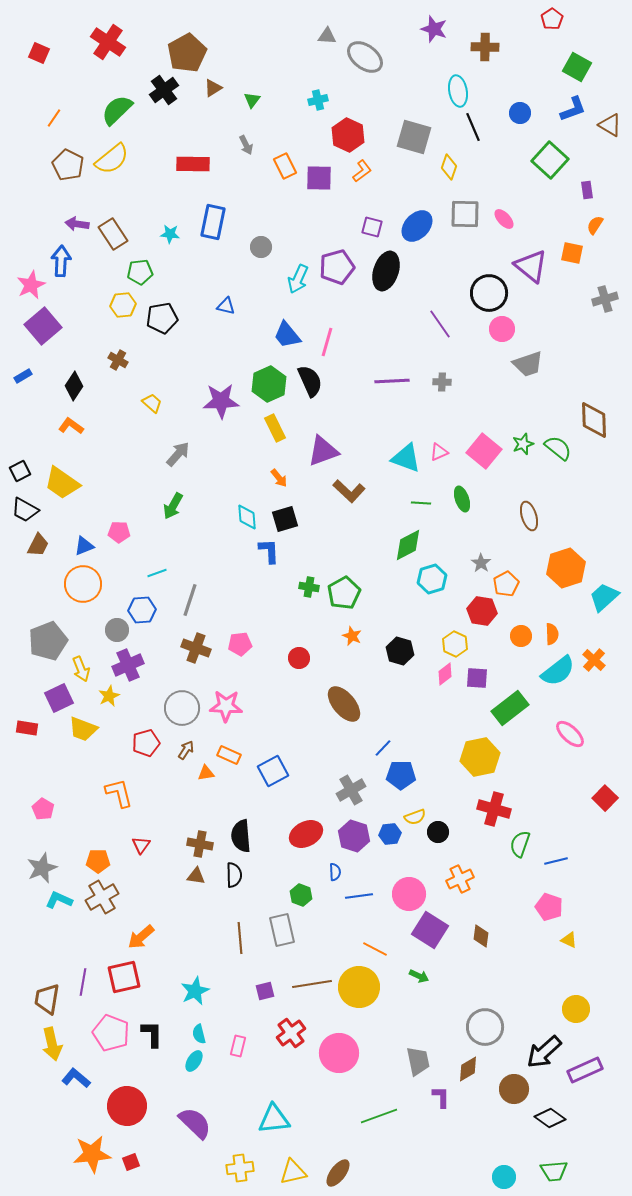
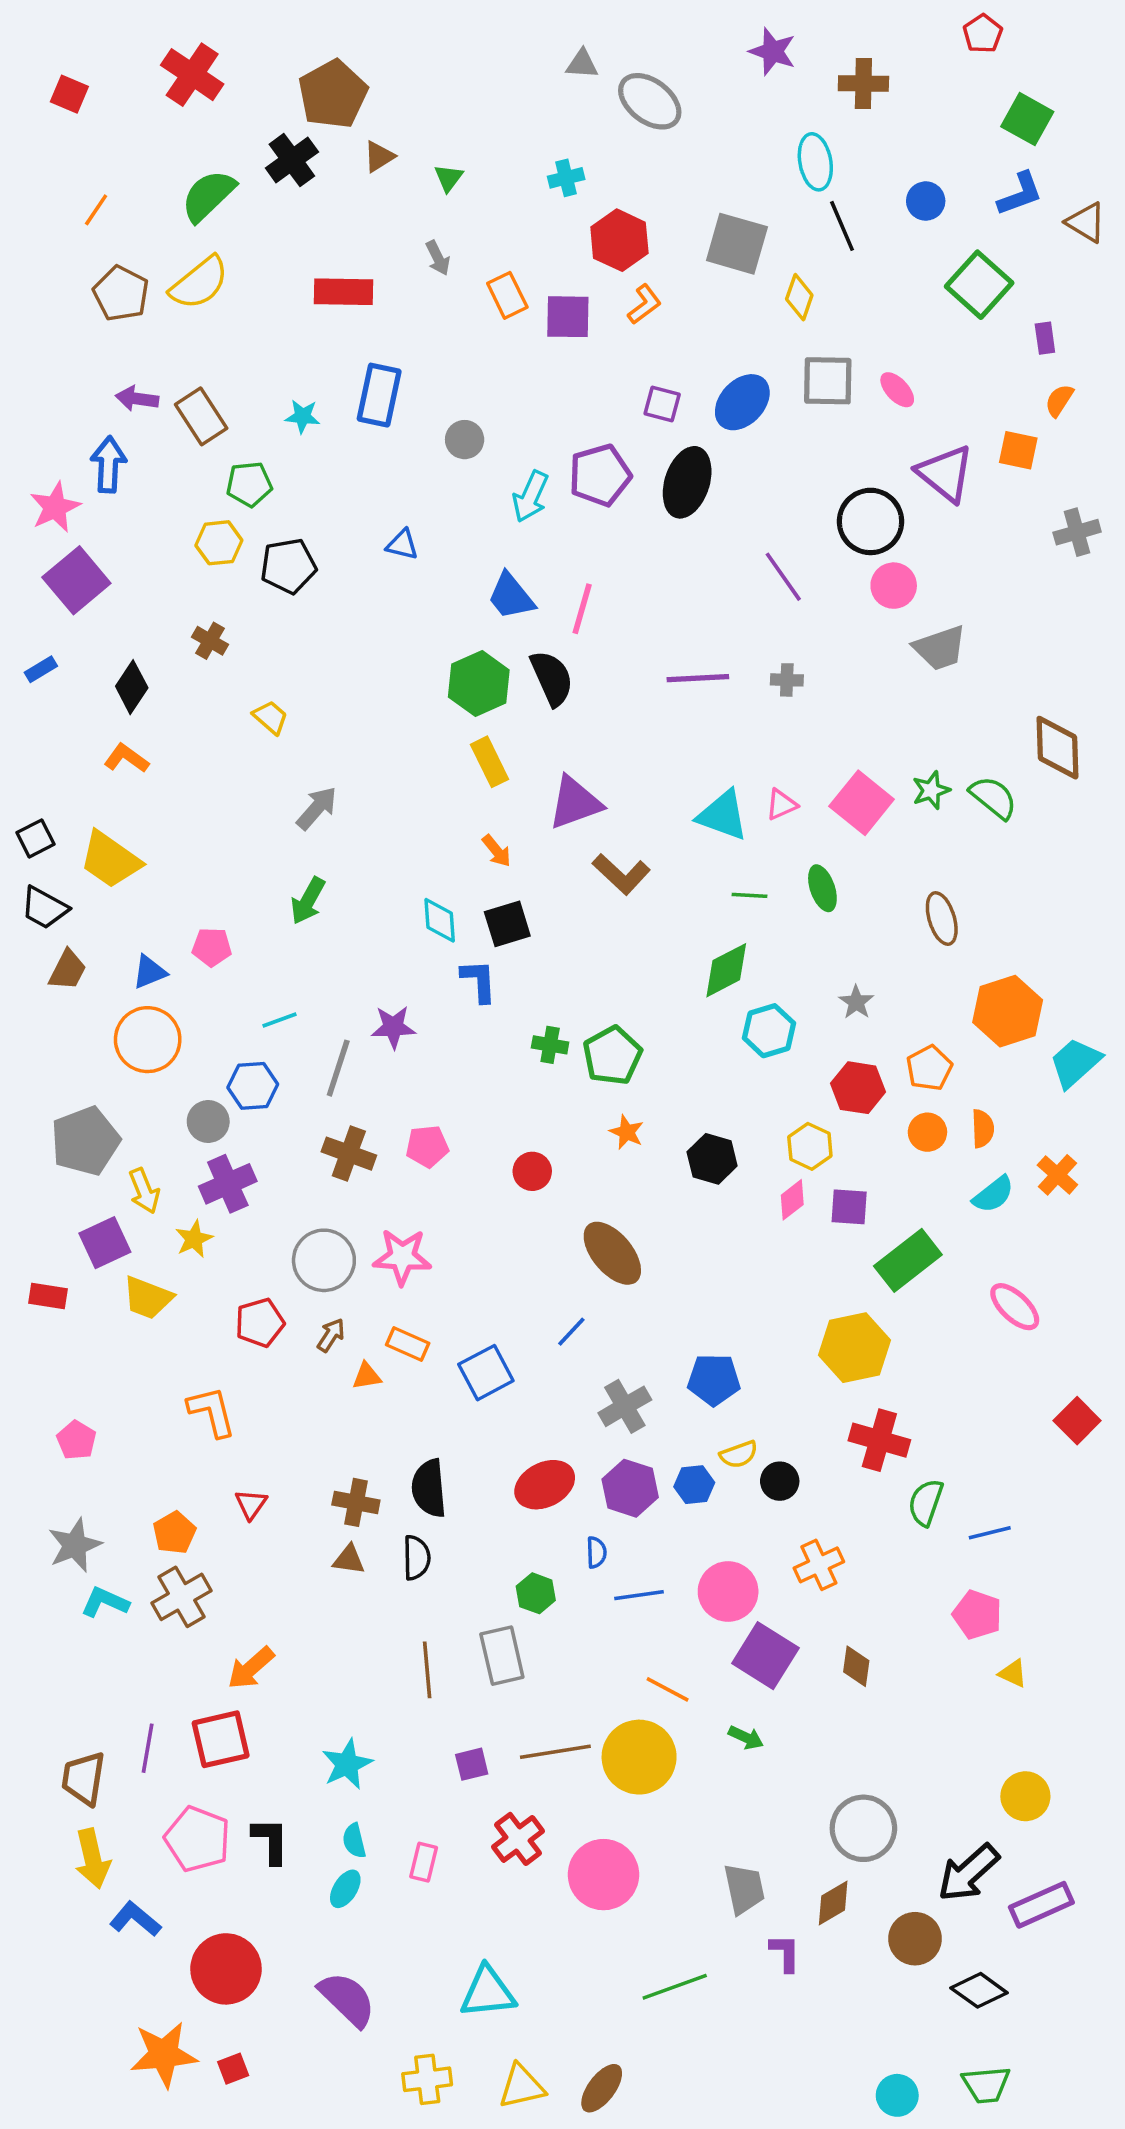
purple star: (221, 401) -> (393, 1027), moved, size x0.7
orange pentagon: (506, 584) -> (929, 1068), moved
cyan semicircle: (558, 671) -> (993, 1194), size x0.7
blue line: (383, 748) -> (571, 1332), moved
orange pentagon: (98, 861) -> (174, 1533), turned -30

